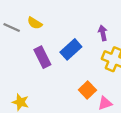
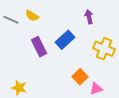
purple arrow: (103, 33) -> (89, 17), moved

